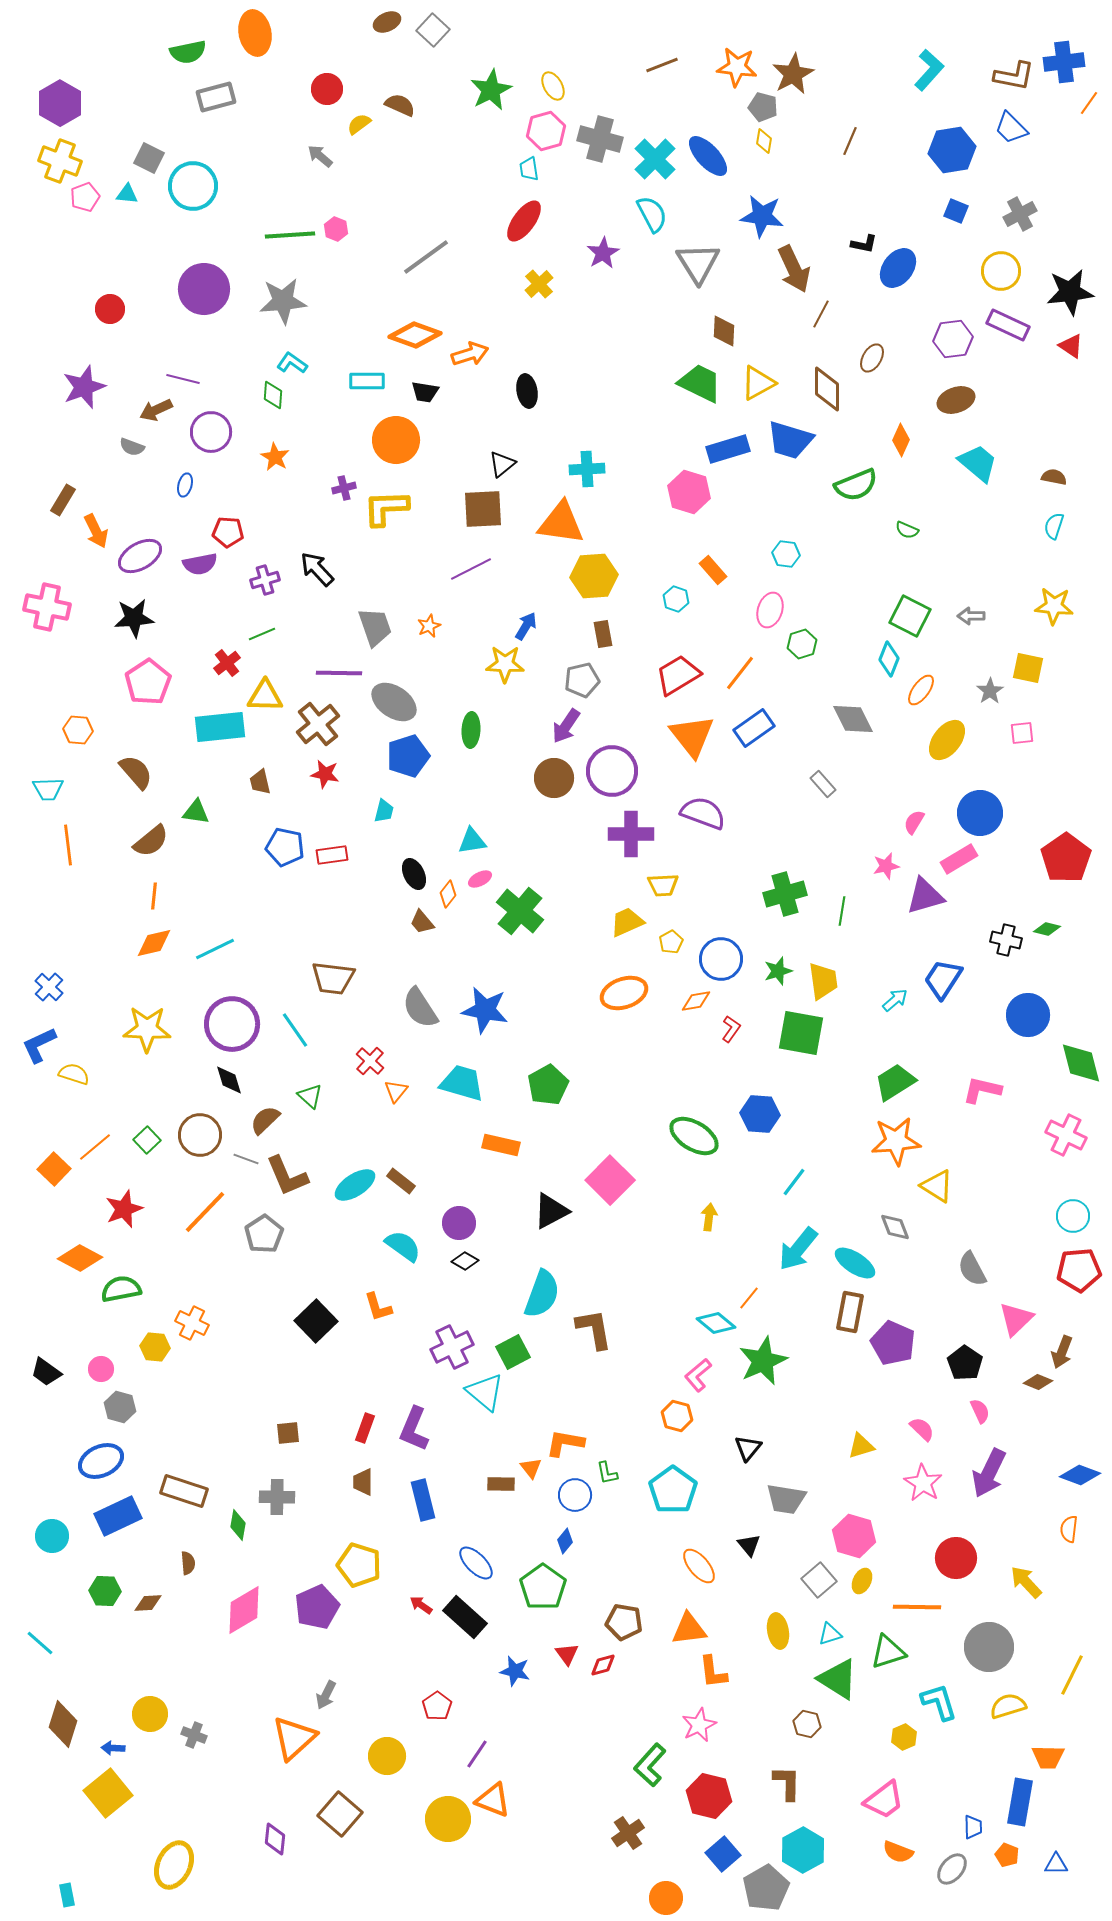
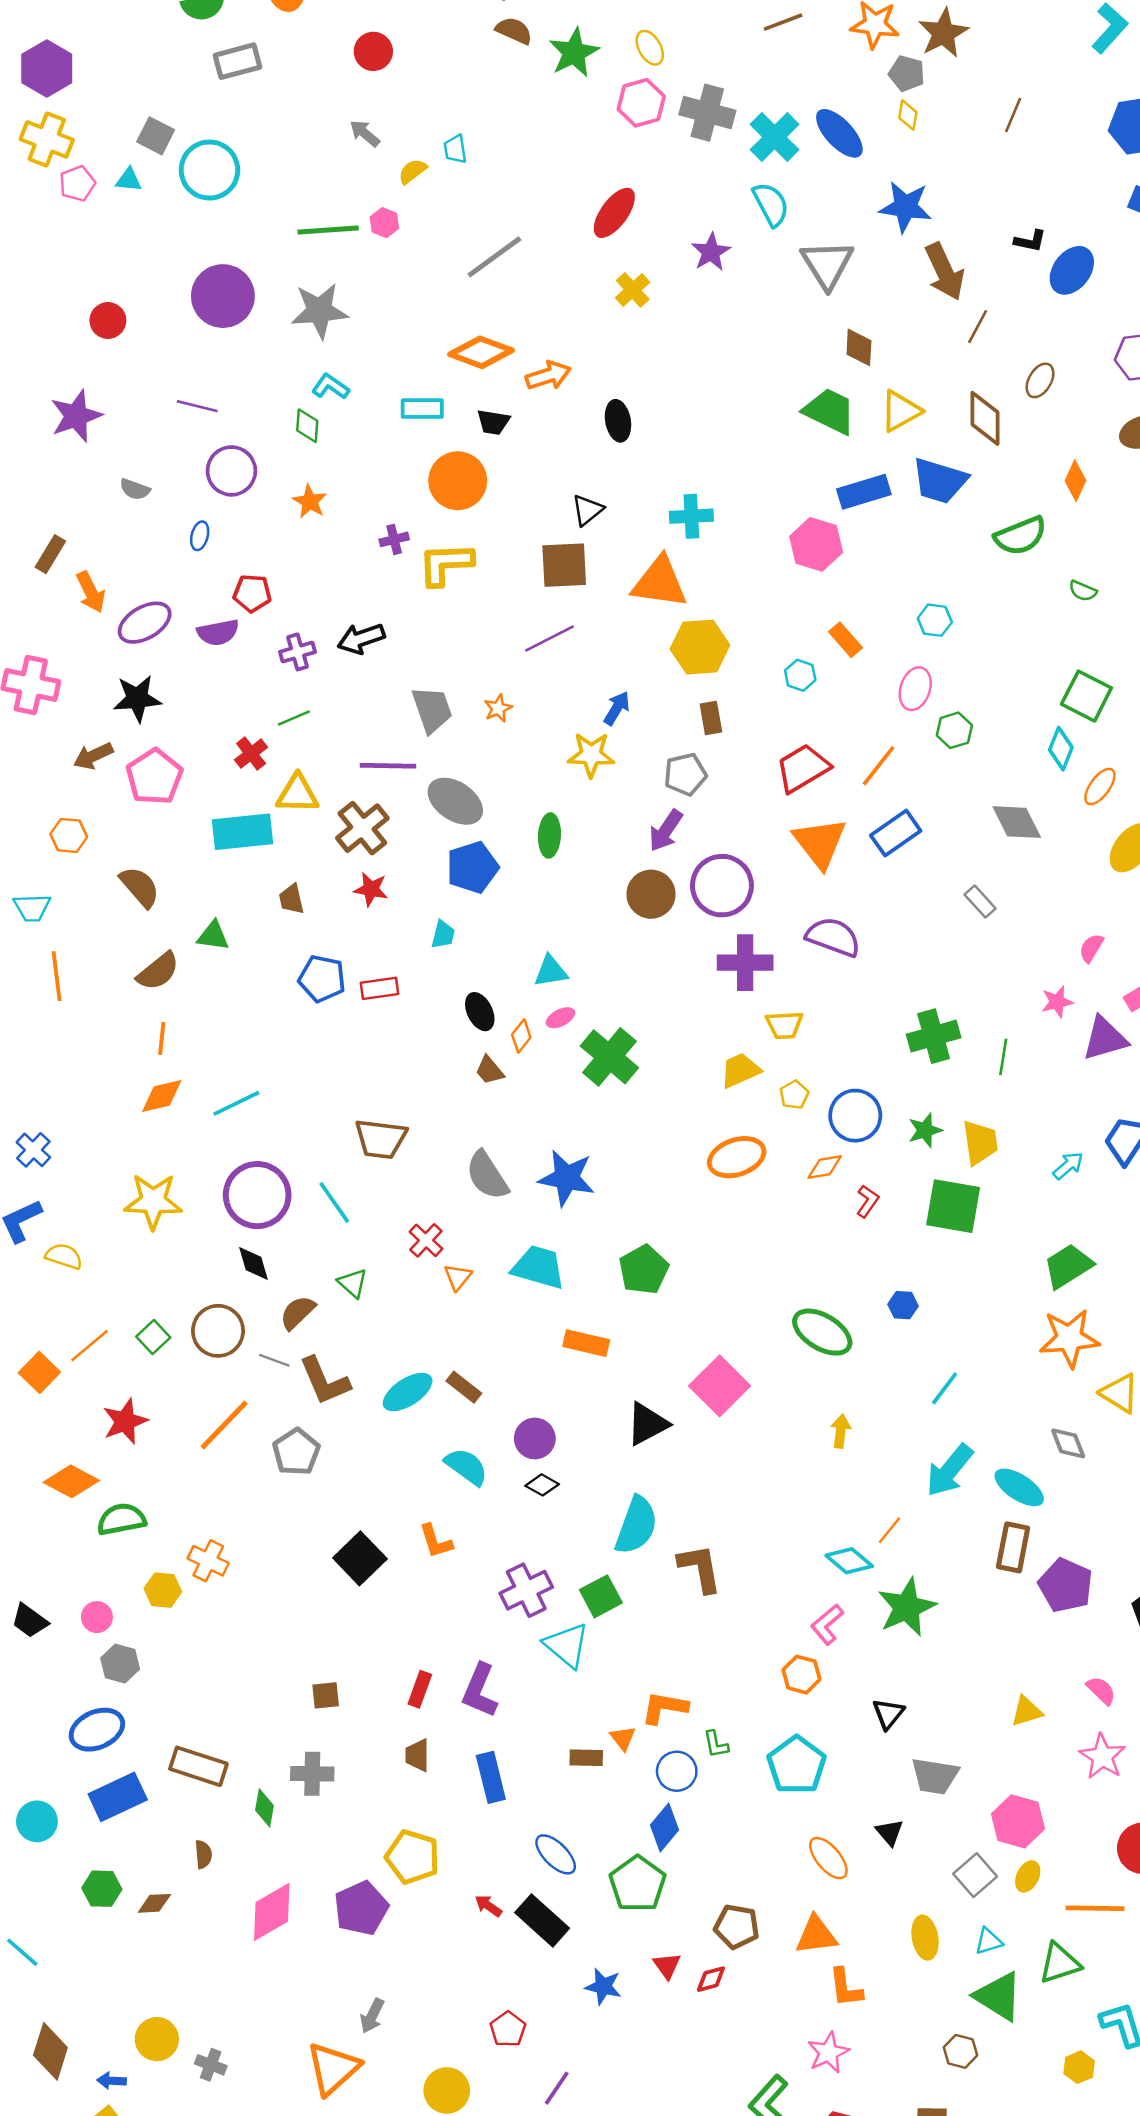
brown semicircle: (400, 105) -> (514, 31), moved
yellow semicircle: (359, 124) -> (412, 171), moved
cyan trapezoid: (529, 169) -> (455, 149), moved
brown arrow: (156, 410) -> (93, 756), moved
black arrow: (317, 569) -> (361, 639), turned -66
blue hexagon: (760, 1114) -> (903, 1305), size x0.6
blue diamond: (565, 1541) -> (664, 1827), size x1.5

